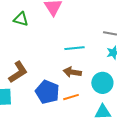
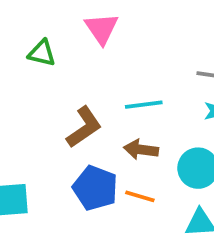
brown L-shape: (18, 72) -> (84, 127), moved
orange line: (71, 97) -> (140, 196), turned 35

